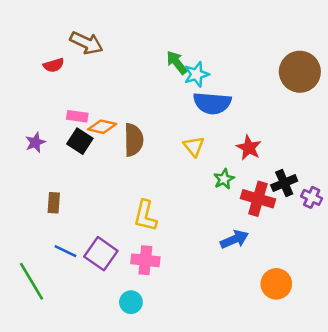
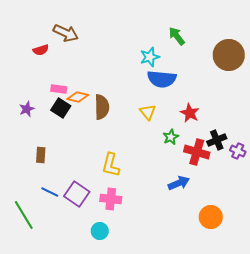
green arrow: (177, 63) -> (177, 36), moved

